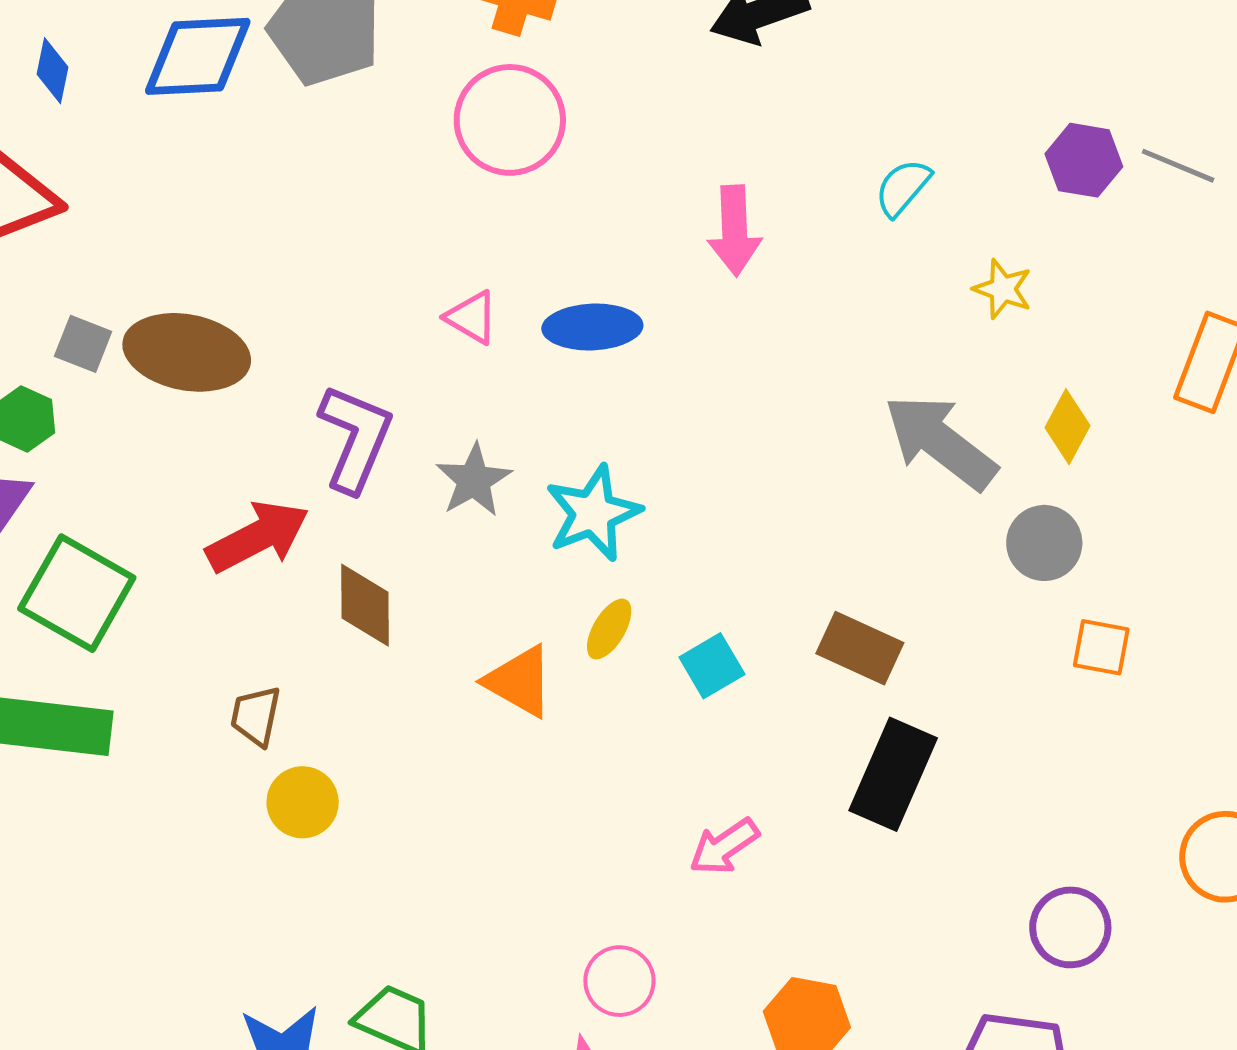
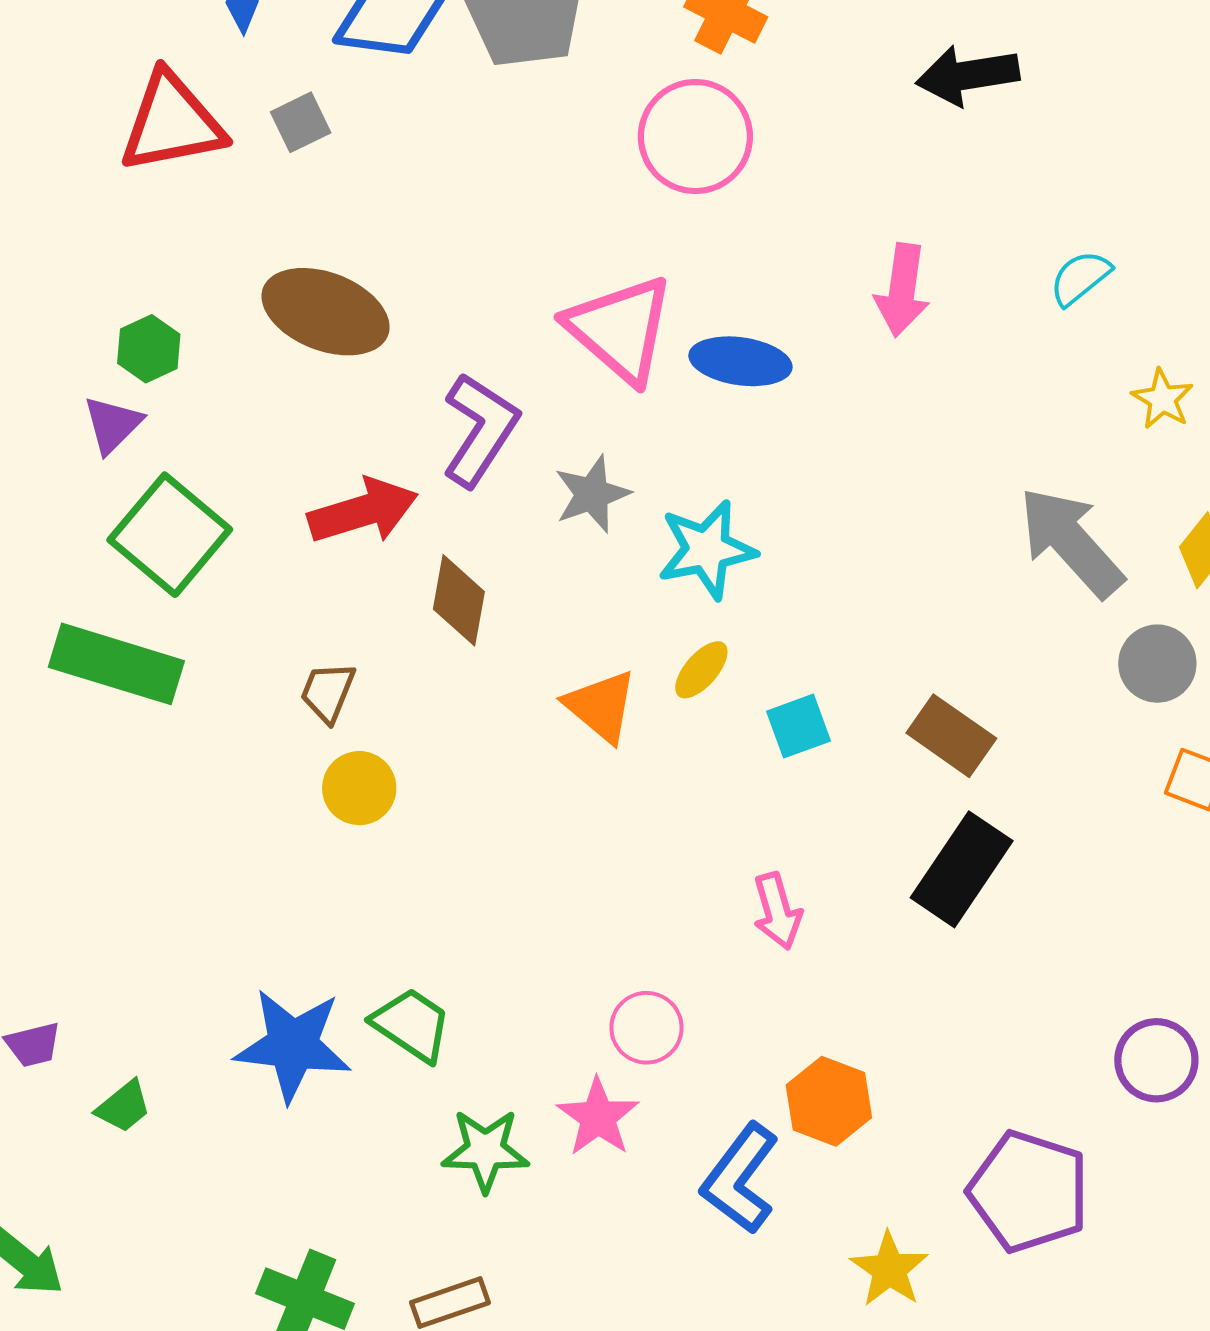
pink triangle: (472, 317) -> (620, 329), size x2.0
gray square: (83, 344) -> (301, 122), moved, turned 32
pink arrow: (724, 847) -> (777, 911), turned -82
purple circle: (1070, 927) -> (1156, 1060), moved

